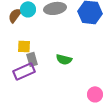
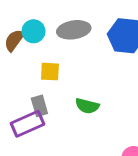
yellow square: (24, 46) -> (50, 72), moved

